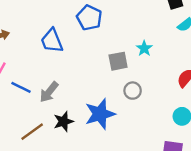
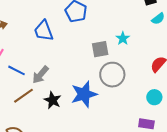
gray circle: (133, 91) -> (112, 75), size x1.6
black star: (63, 121) -> (53, 100), turned -30
brown line: (32, 132) -> (24, 96), moved

